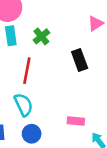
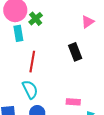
green cross: (41, 36) -> (36, 19), moved

